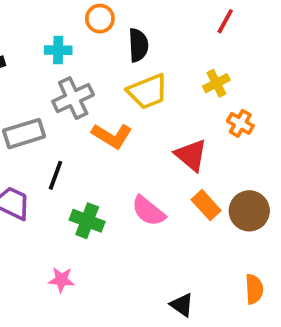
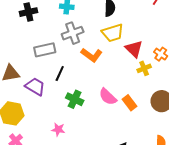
yellow cross: (216, 83) -> (144, 68), moved
red triangle: (191, 155) -> (134, 49), moved
orange rectangle: (206, 205) -> (129, 103), moved

